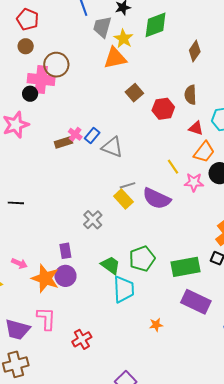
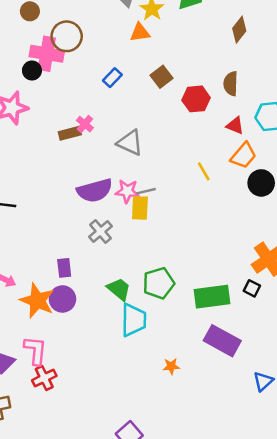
orange triangle: (115, 58) -> (140, 32), size x0.7
blue rectangle: (92, 135) -> (112, 78), moved
pink star: (194, 182) -> (127, 191), moved
purple semicircle: (157, 198) -> (95, 191), moved, turned -44
yellow rectangle: (123, 199) -> (140, 208), turned 42
red cross: (82, 339) -> (44, 378), moved

